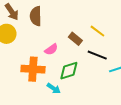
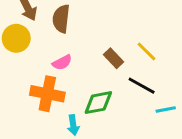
pink semicircle: (51, 49) -> (62, 62), moved
cyan arrow: (54, 88) -> (73, 125), turned 40

